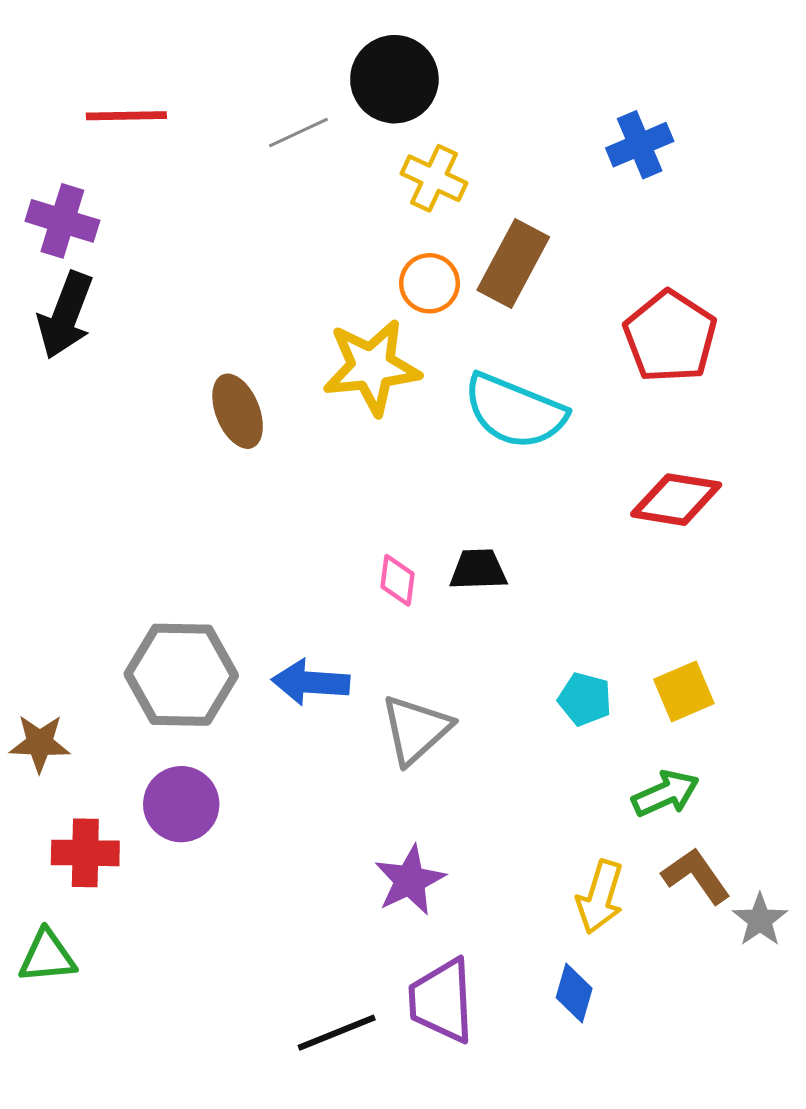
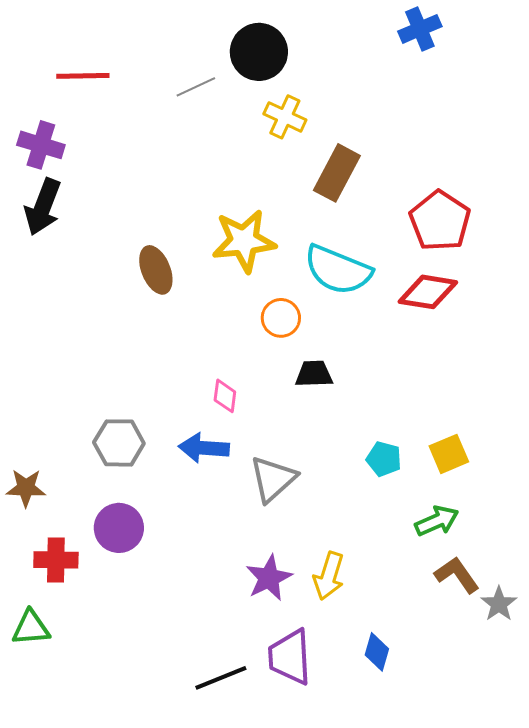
blue cross: (640, 145) -> (420, 29), moved
orange circle: (429, 283) -> (281, 318), moved
red diamond: (676, 500) -> (428, 292), moved
pink diamond: (398, 580) -> (225, 396), moved
gray hexagon: (181, 675) -> (119, 443), size x0.7
yellow arrow: (600, 897) -> (329, 576), moved

